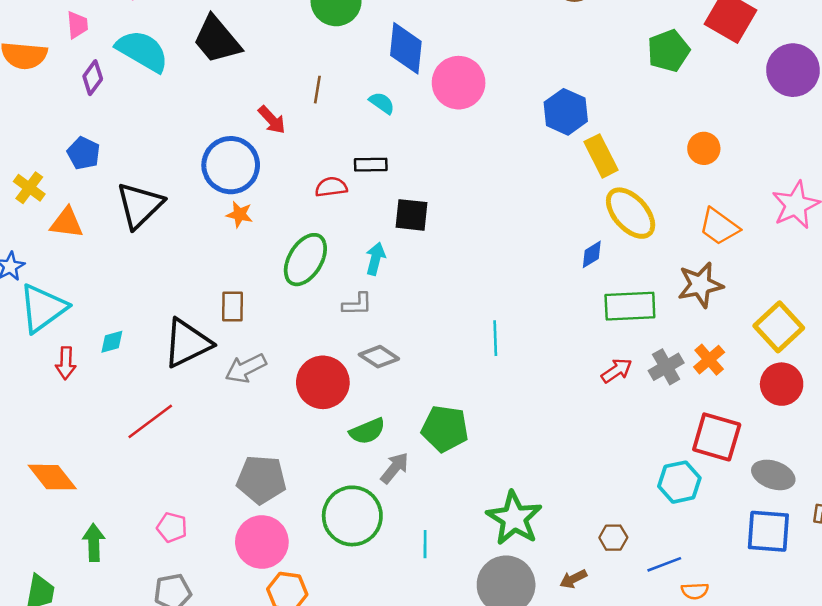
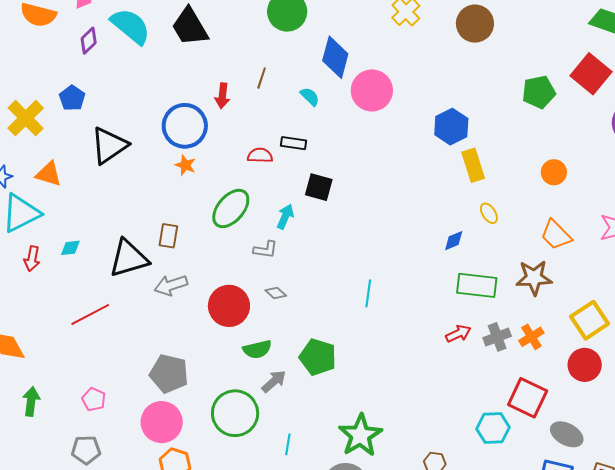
red arrow: (272, 120) -> (222, 96), turned 40
yellow cross: (29, 188) -> (26, 118), size x1.5
yellow ellipse: (631, 213) -> (489, 213), size x0.5
orange triangle: (67, 223) -> (49, 174), moved
gray diamond: (379, 357) -> (276, 293), size x0.7

